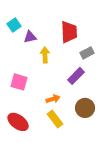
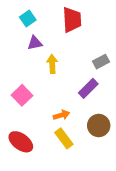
cyan square: (14, 25) -> (28, 19), moved
red trapezoid: (69, 32) -> (72, 20), moved
pink square: (19, 82) -> (22, 95), turned 30

